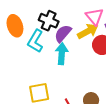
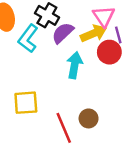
cyan arrow: (62, 54) -> (75, 65), moved

